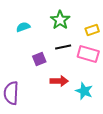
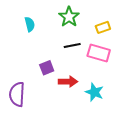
cyan semicircle: (23, 27) -> (30, 24), turned 96
purple square: (39, 59) -> (47, 68), moved

